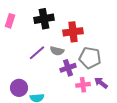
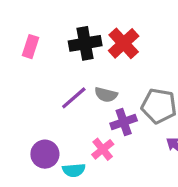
red cross: (73, 32) -> (124, 43), moved, turned -36
pink cross: (83, 85) -> (103, 149), moved, turned -32

